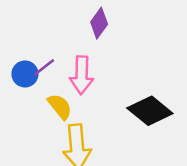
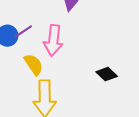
black diamond: (150, 111) -> (107, 74), size x0.6

